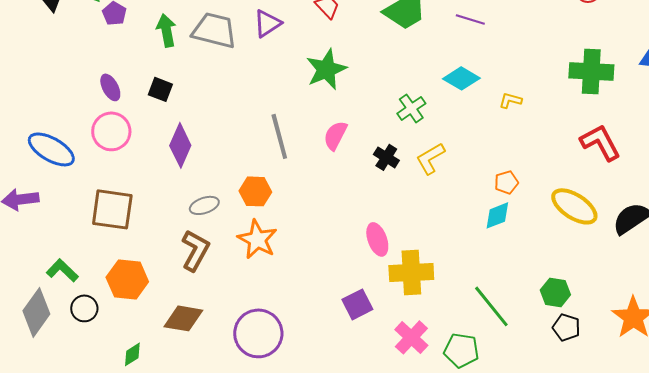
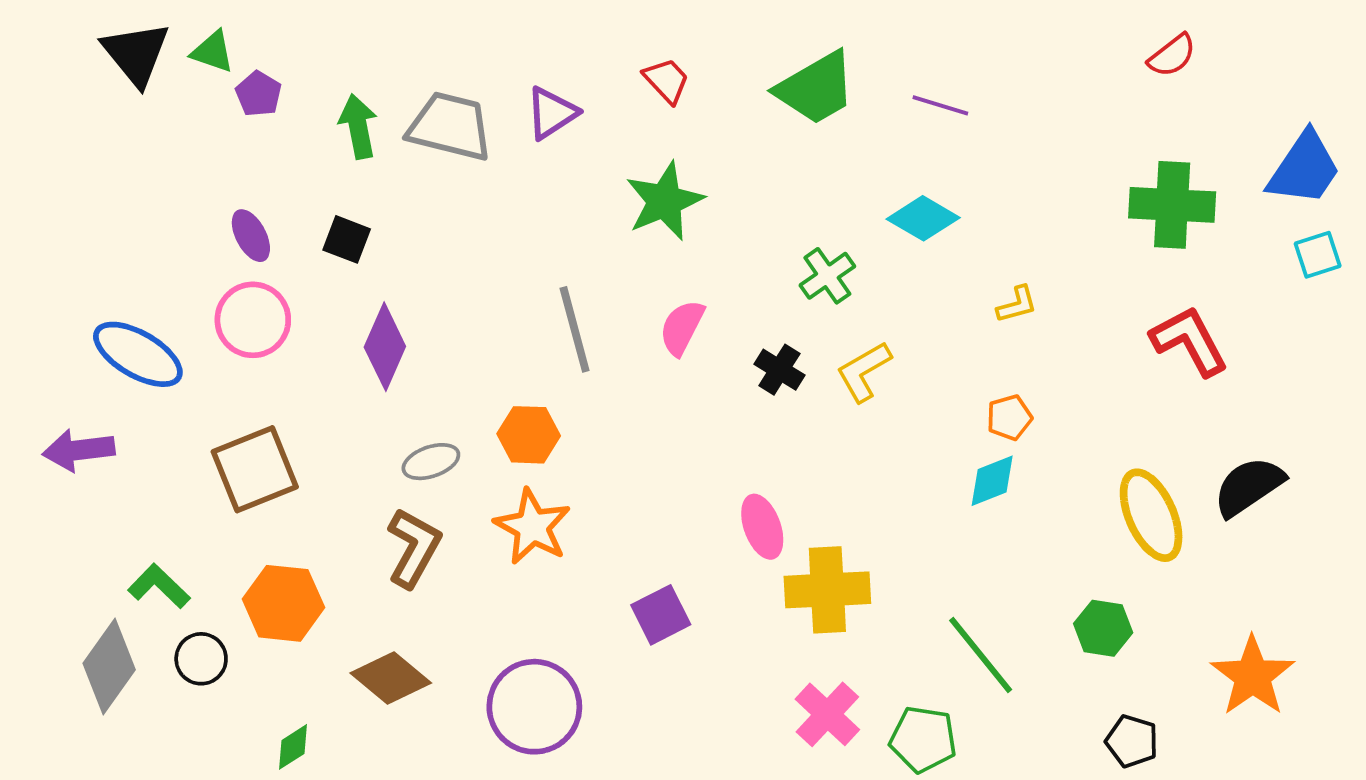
yellow L-shape: (510, 100) -> (1017, 305), moved, turned 150
yellow ellipse: (574, 206) -> (1151, 515), moved, turned 33
brown square: (112, 209) -> (255, 469), turned -30
purple square: (357, 304) -> (661, 615), moved
brown diamond: (183, 318) -> (391, 678), turned 30
black pentagon: (566, 327) -> (1132, 741), moved

